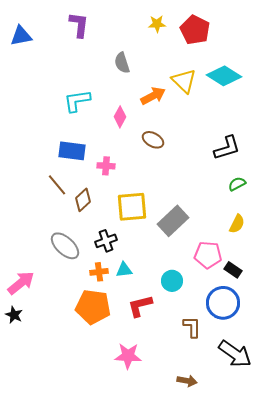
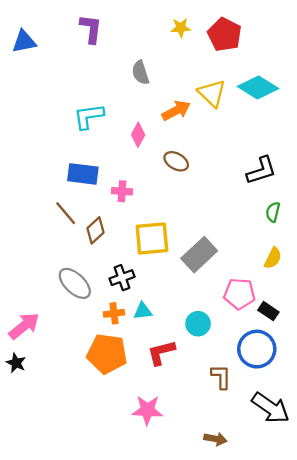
green semicircle: (237, 184) -> (273, 212), turned -48

